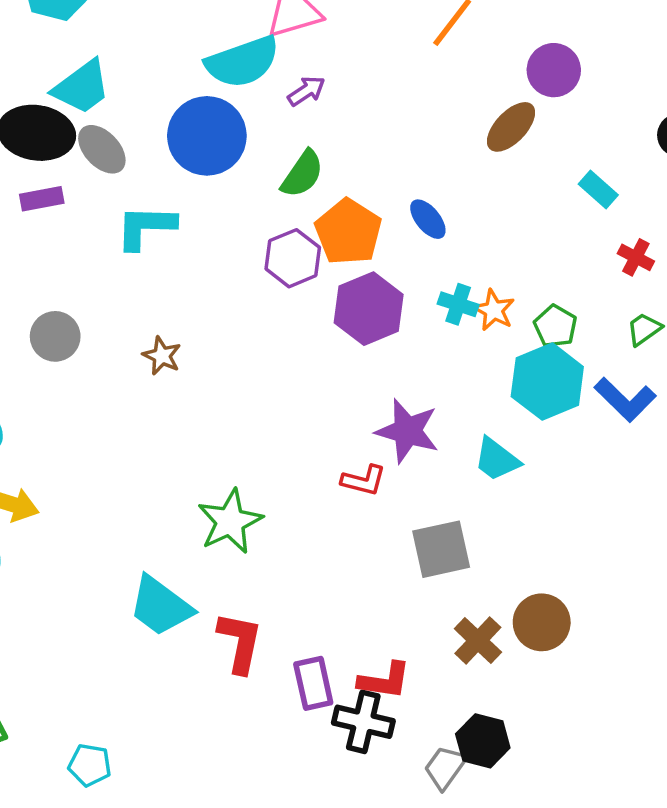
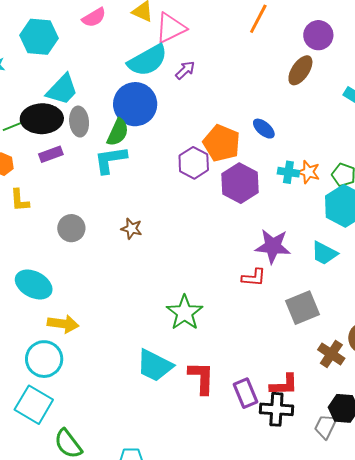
gray ellipse: (102, 149) -> (79, 122), turned 48
green semicircle: (302, 174) -> (118, 132), moved

